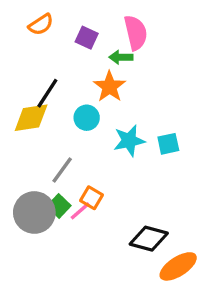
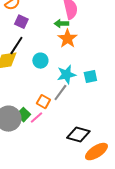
purple square: (87, 38) -> (21, 22), moved
orange star: (110, 87) -> (67, 39), moved
gray line: (62, 170) -> (60, 93), moved
orange square: (92, 198) -> (43, 102), moved

